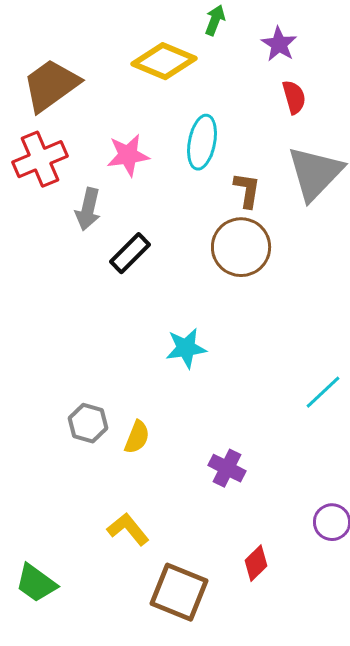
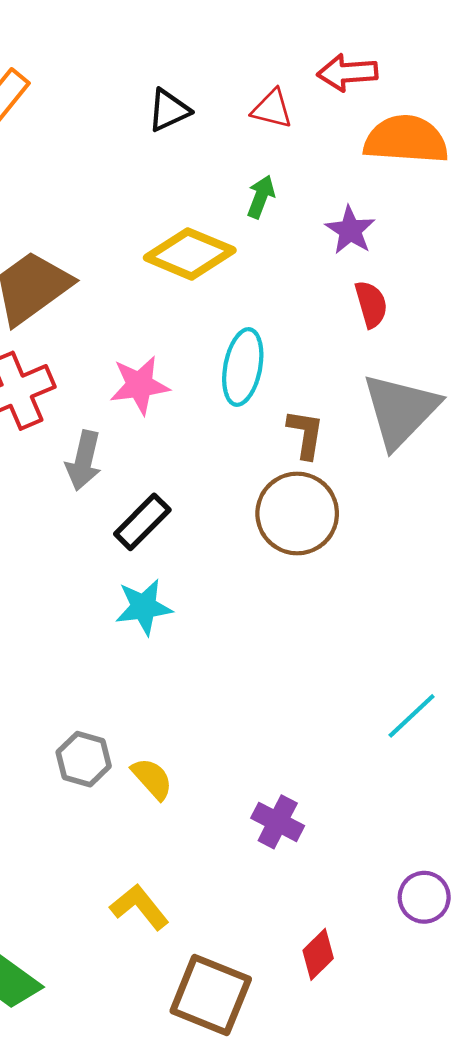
cyan star: (186, 348) -> (144, 607), moved
yellow semicircle: (137, 437) -> (152, 779), turned -64

